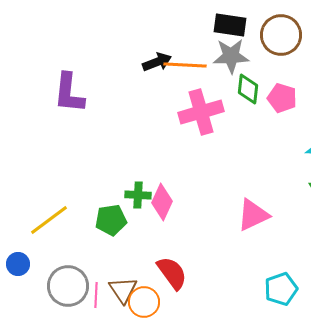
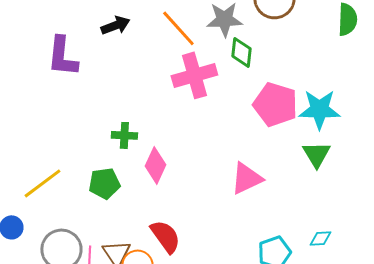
black arrow: (157, 62) -> (115, 25), moved
orange line: (185, 65) -> (178, 28), turned 45
pink pentagon: (282, 98) -> (275, 104), moved, size x1.5
green cross: (138, 195) -> (124, 135), moved

